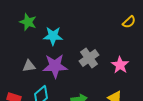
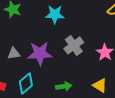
cyan star: (53, 36) -> (55, 14), moved

